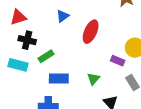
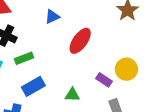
blue rectangle: (59, 78) -> (33, 86), turned -42
green triangle: (93, 79) -> (72, 95), turned 40

